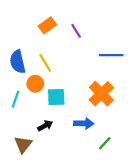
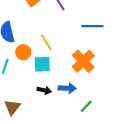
yellow line: (45, 63) -> (46, 42), moved
black arrow: (45, 126) -> (44, 90), moved, turned 40

